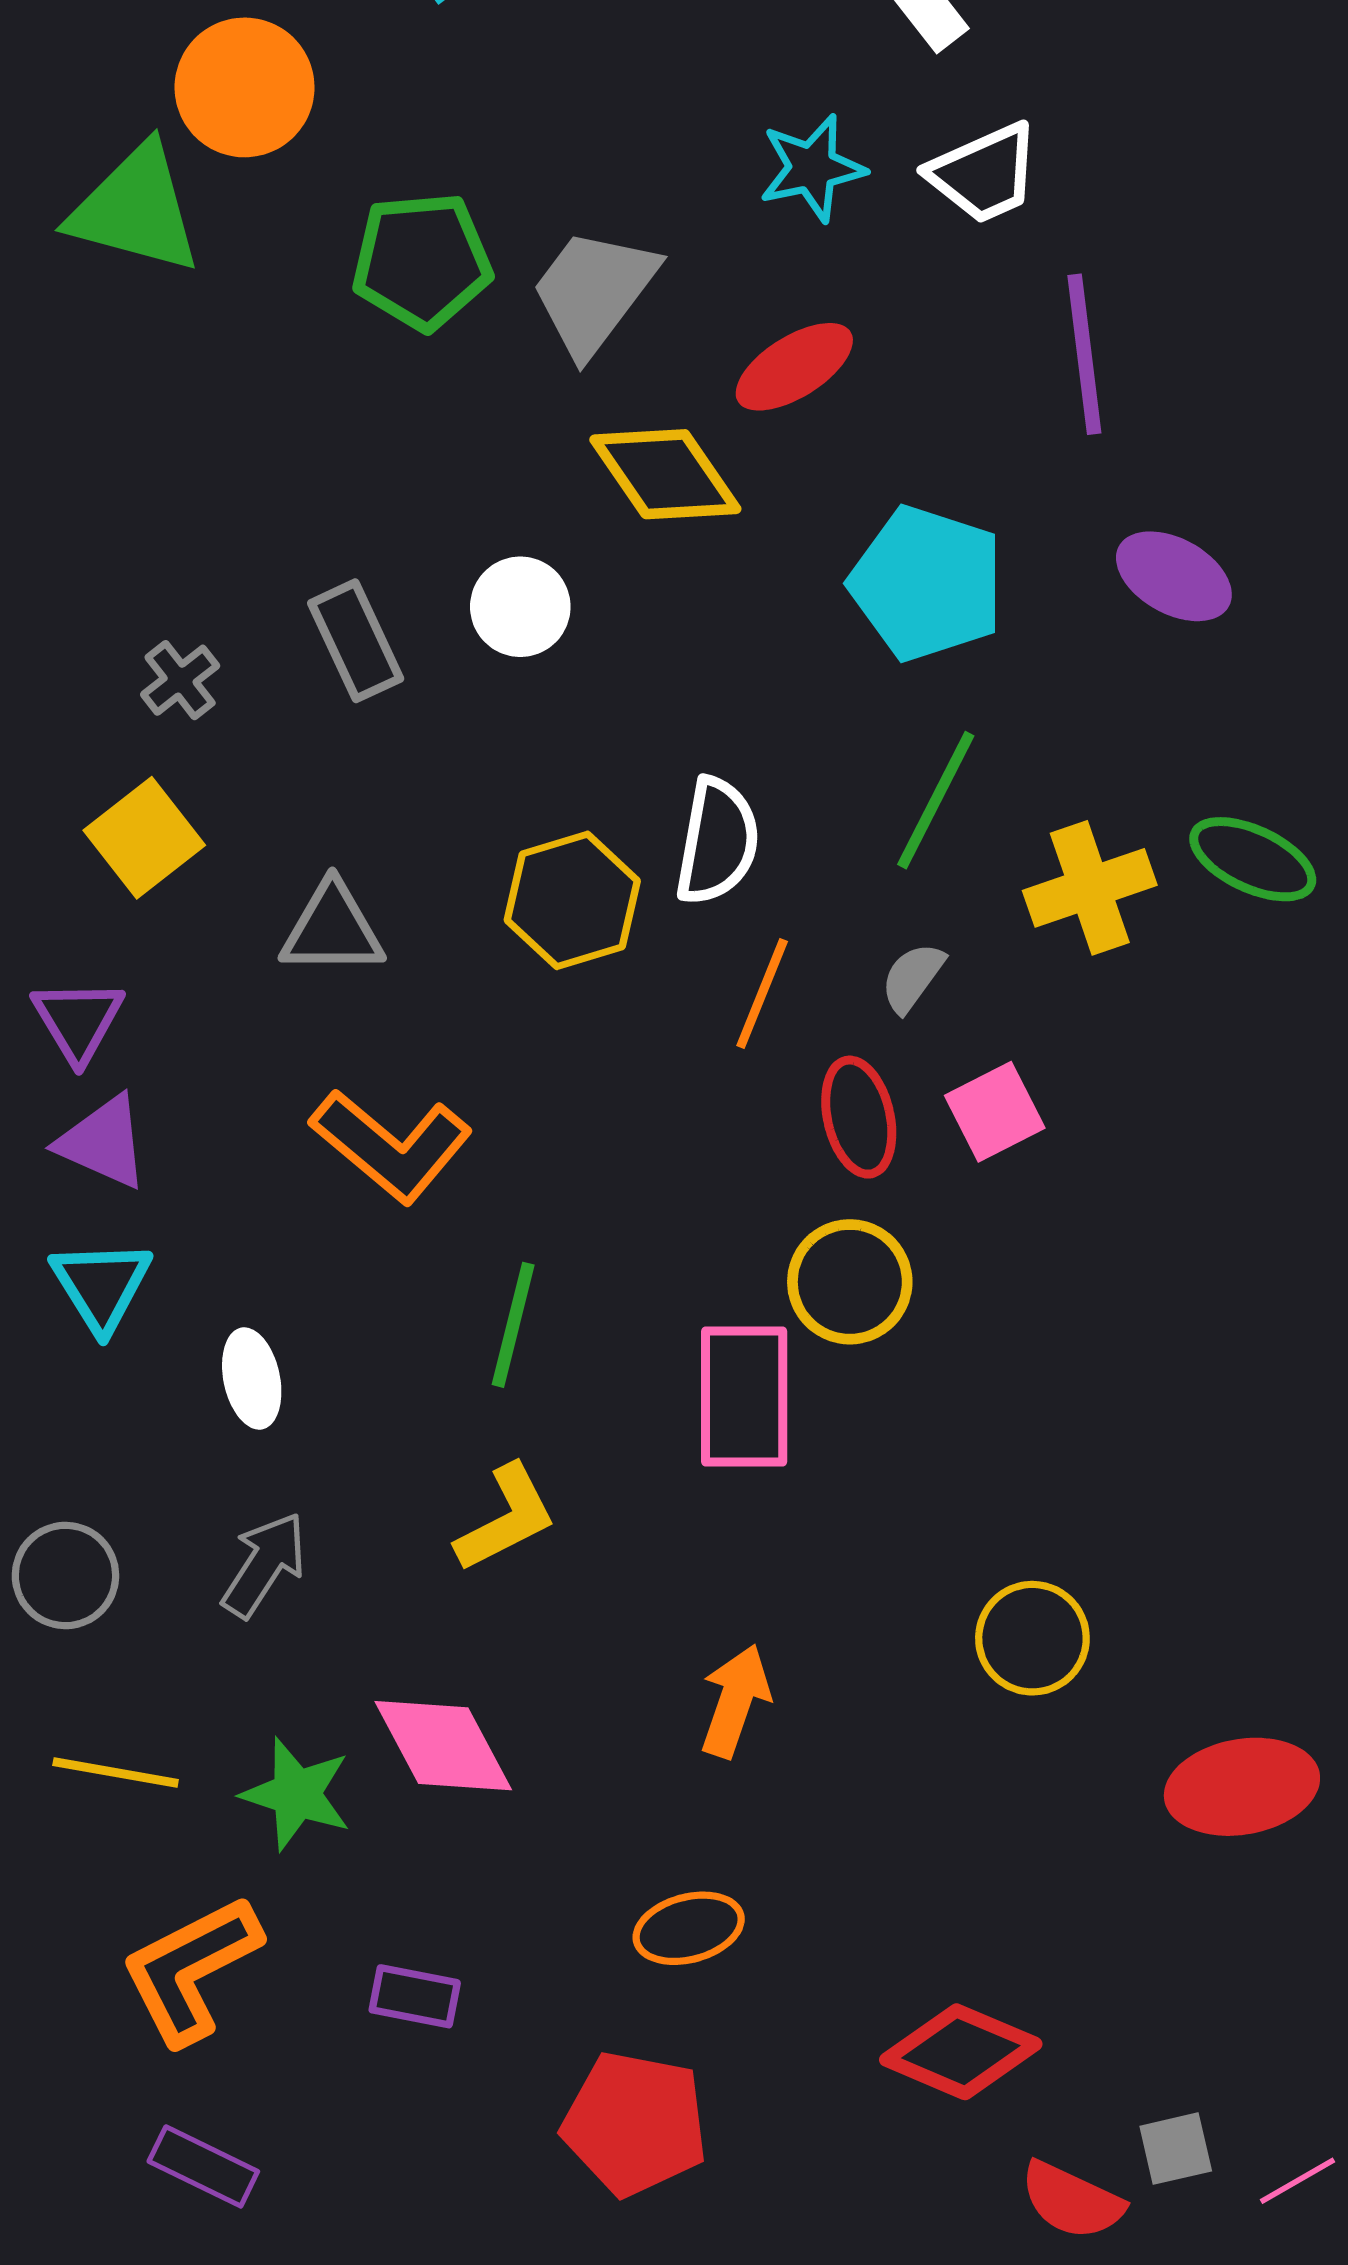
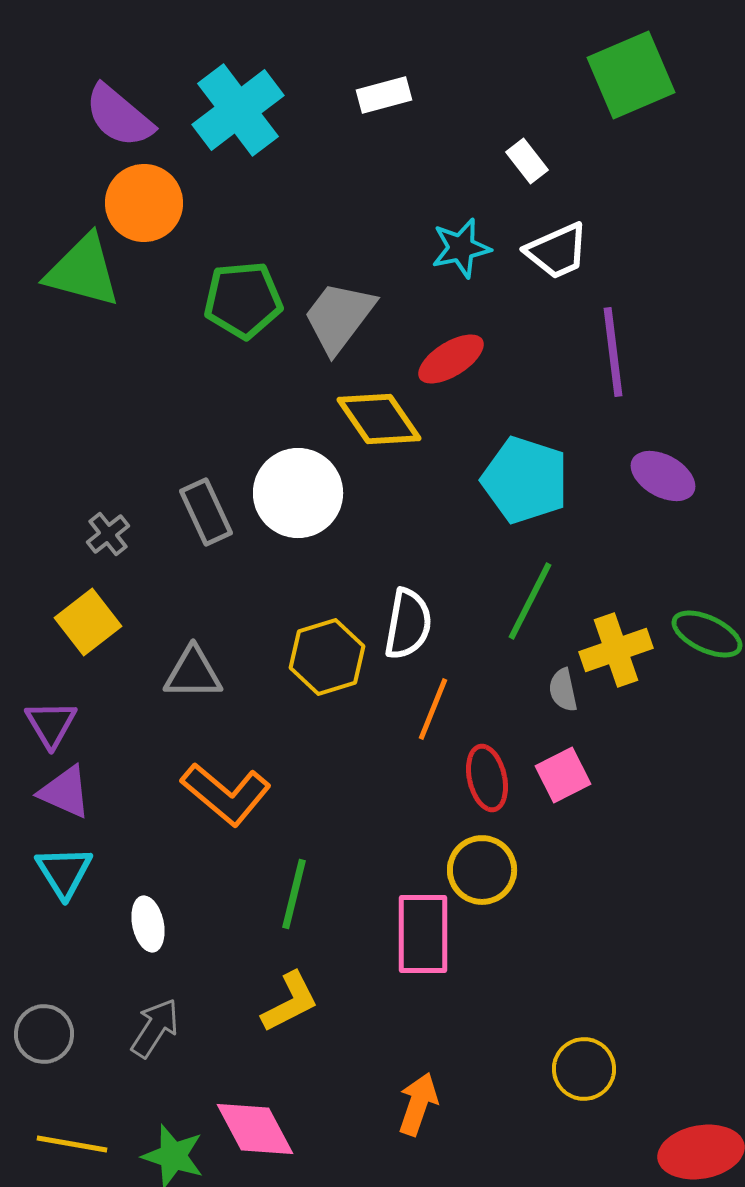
white circle: (520, 607) -> (298, 493), size x1.6
gray semicircle: (912, 977) -> (563, 690), moved, turned -48

